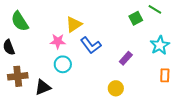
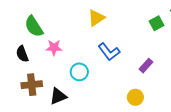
yellow triangle: (74, 24) -> (96, 18), moved
pink star: (58, 41) -> (54, 48), moved

